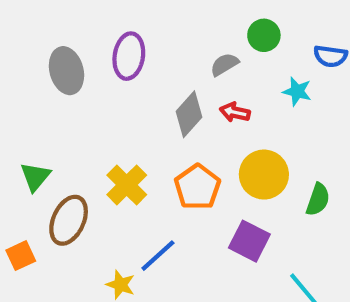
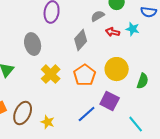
gray ellipse: (66, 71) -> (33, 44), moved
red arrow: (235, 112) -> (113, 32), moved
brown ellipse: (69, 220) -> (23, 113), moved
blue line: (158, 256) -> (87, 114), moved

